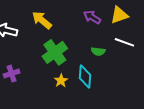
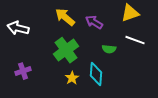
purple arrow: (92, 17) -> (94, 22), moved
yellow arrow: (42, 20) -> (65, 17), moved

